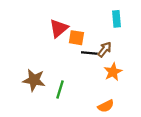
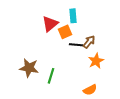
cyan rectangle: (116, 19) -> (73, 16), moved
orange square: (76, 38) -> (65, 32), turned -32

